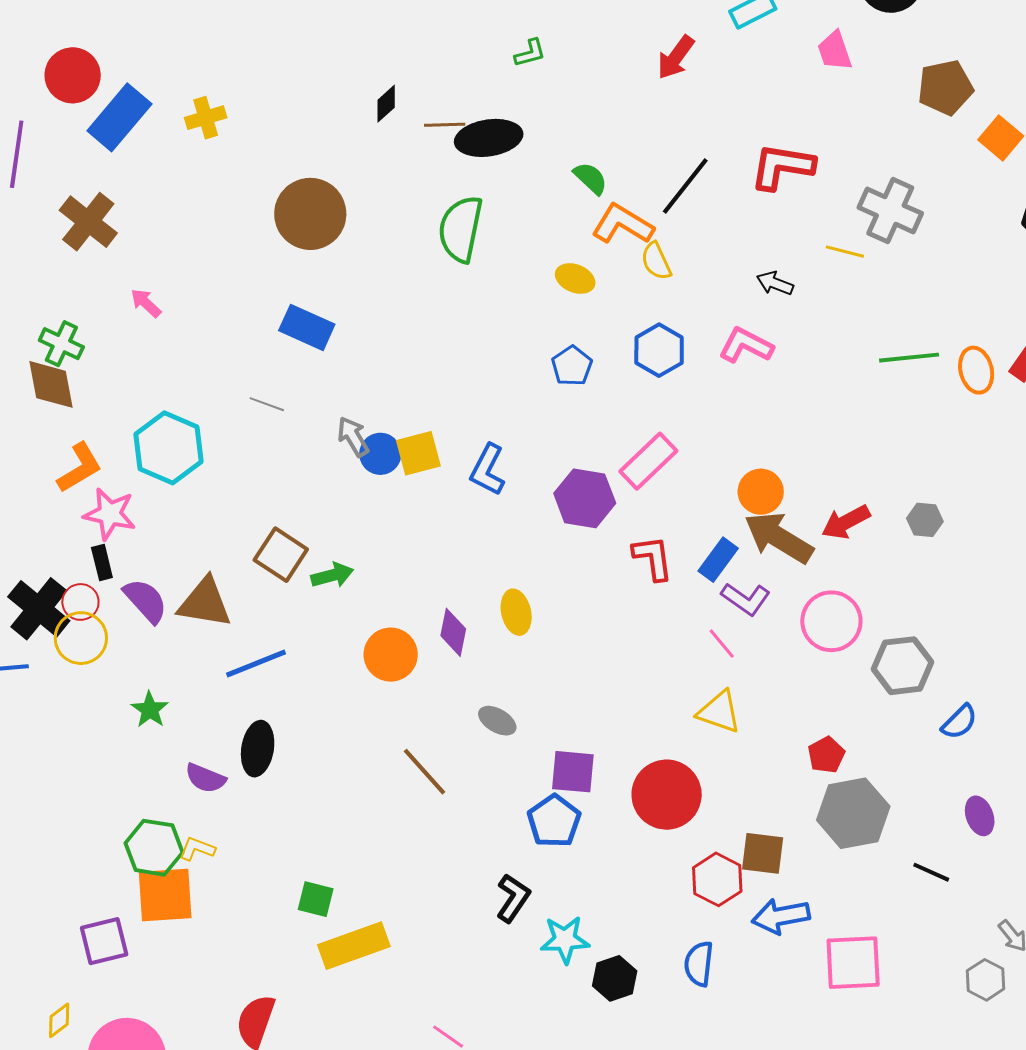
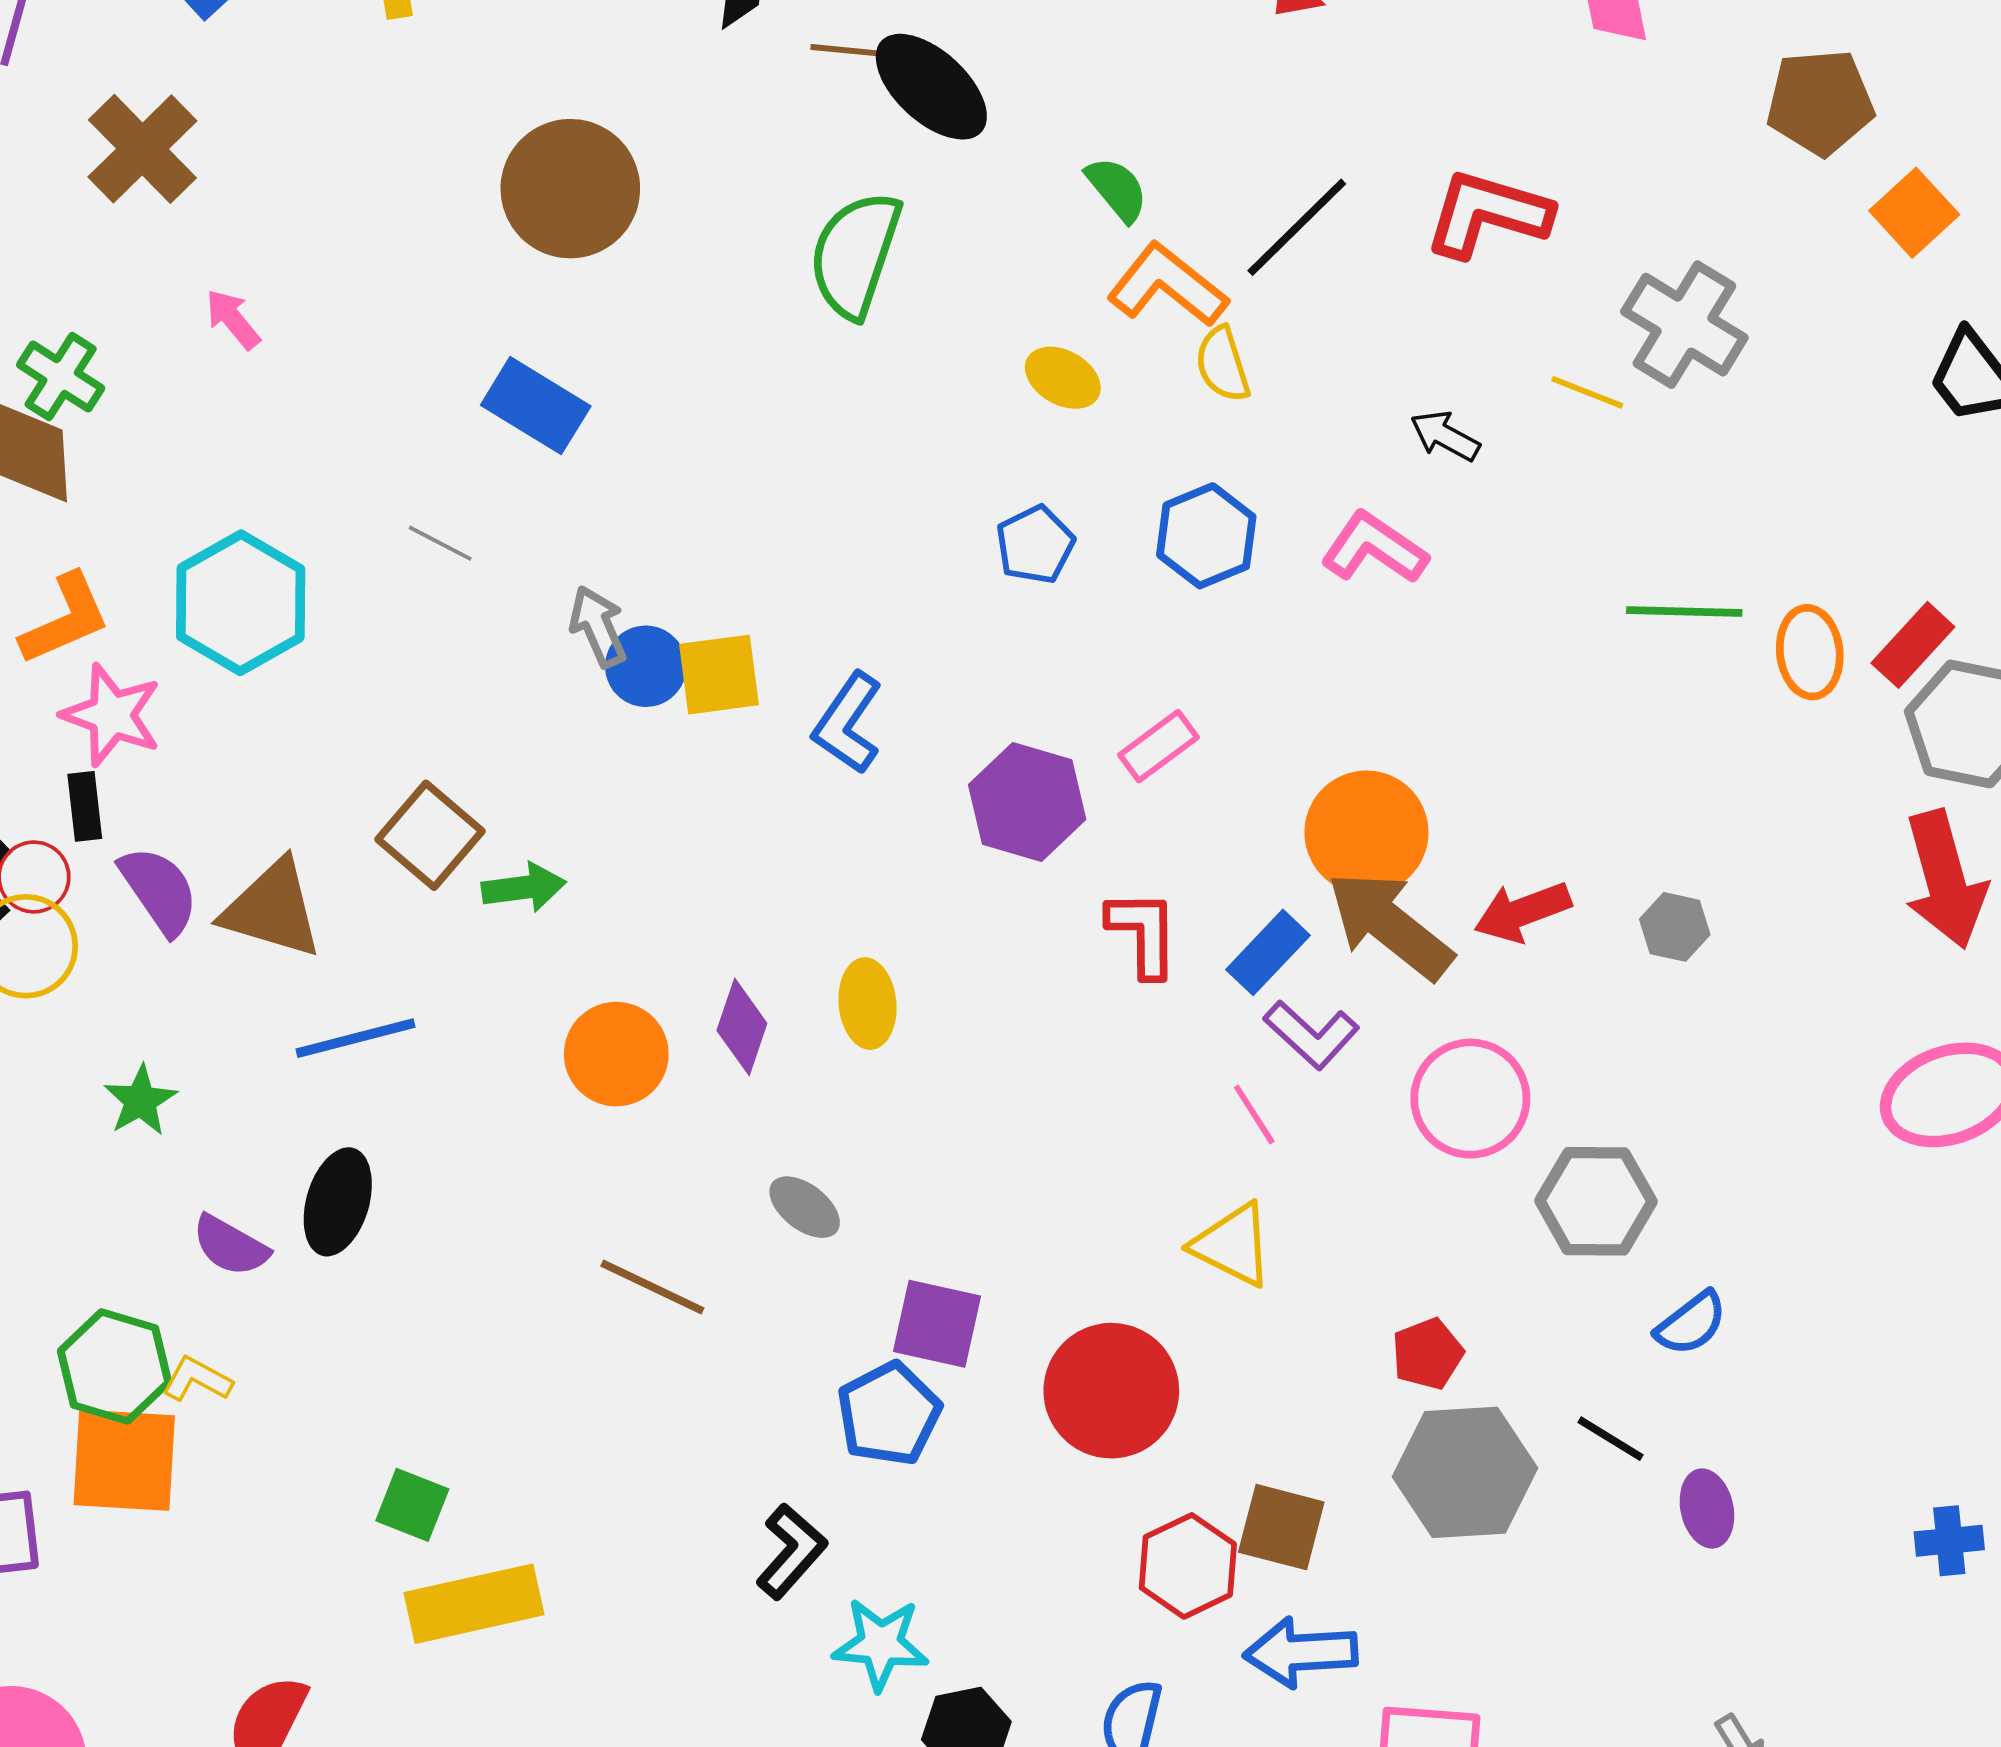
black ellipse: (489, 138) -> (931, 87), turned 44
pink rectangle: (648, 461) -> (1158, 746), size x0.7
orange circle: (761, 492) -> (1366, 832), size x1.4
brown line: (424, 772) -> (652, 1287), turned -30
black line: (931, 872) -> (1610, 1439), moved

